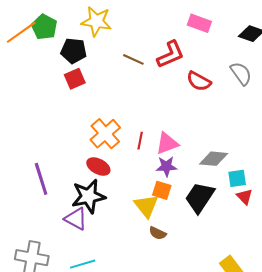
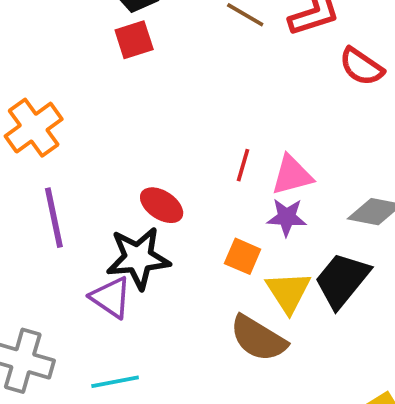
orange cross: (105, 134) -> (34, 128), moved
orange square: (162, 190) -> (243, 256), moved
yellow triangle: (146, 206) -> (288, 292), moved
brown semicircle: (158, 233) -> (258, 338), size x1.8

